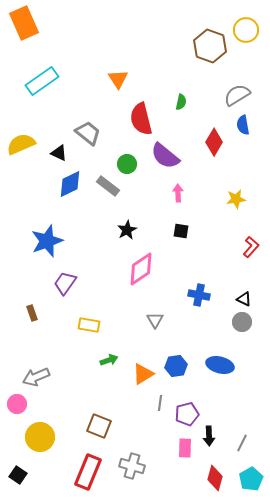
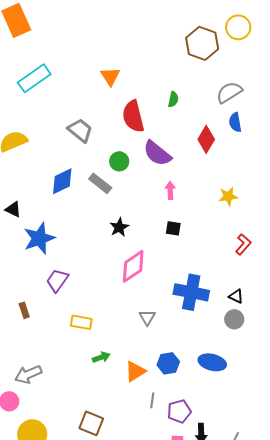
black triangle: (59, 153) -> (13, 209), moved
blue cross: (199, 295) -> (191, 292), size x1.6

